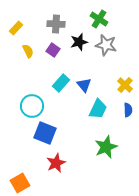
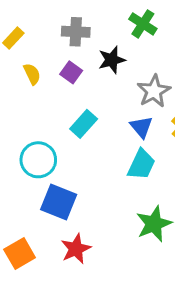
gray star: (106, 45) -> (154, 91), moved, turned 30
blue triangle: (84, 85) -> (141, 127), moved
orange square: (20, 183) -> (20, 253), moved

